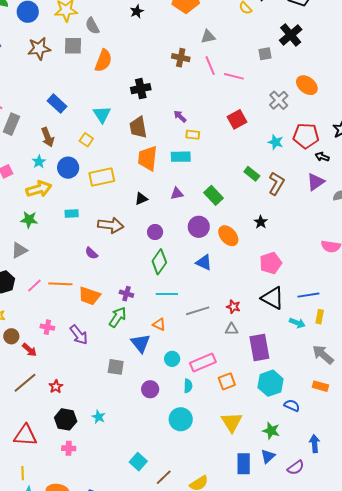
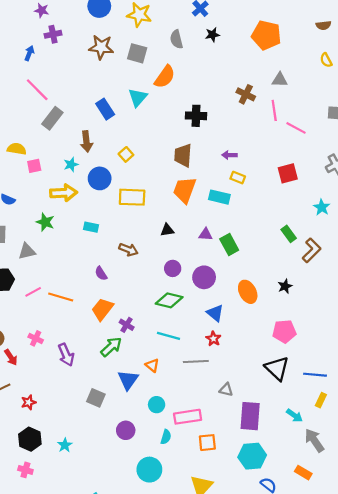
gray semicircle: (92, 26) -> (176, 39), moved
cyan triangle: (102, 114) -> (138, 98), moved
purple arrow: (180, 116) -> (229, 155), turned -56
green rectangle: (213, 195) -> (229, 245), moved
brown arrow: (111, 225) -> (128, 250), size x0.7
purple circle: (199, 227) -> (204, 277), moved
green diamond: (159, 262) -> (169, 300), turned 55
orange trapezoid: (89, 296) -> (102, 309), moved, turned 95
red star: (233, 307) -> (213, 339), moved
cyan arrow: (297, 323) -> (294, 416), moved

